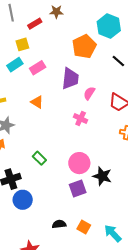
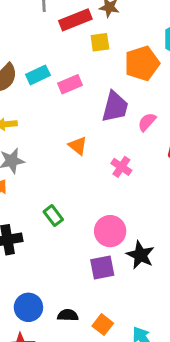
red rectangle: (35, 24) -> (75, 20), size x1.5
yellow square: (22, 44) -> (100, 42), moved
pink semicircle: (89, 93) -> (147, 122), moved
orange triangle: (37, 102) -> (78, 146), moved
blue circle: (23, 200) -> (28, 307), moved

